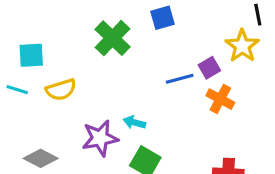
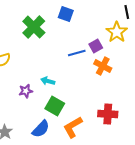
blue square: (163, 18) -> (66, 14), turned 35
purple star: (100, 138) -> (26, 91), size x0.6

